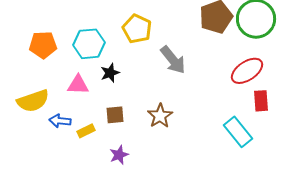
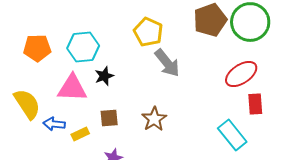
yellow pentagon: (137, 29) -> (148, 32), moved
pink triangle: (78, 85) -> (72, 88), size x1.4
yellow semicircle: (33, 101) -> (27, 104), turned -104

